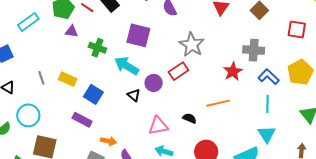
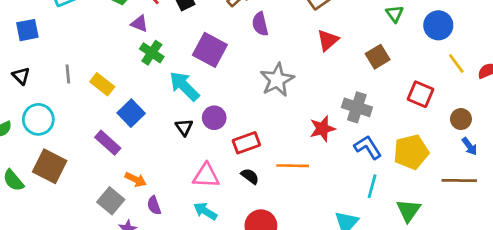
purple triangle: (72, 31) -> (139, 24), moved
red rectangle: (178, 71) -> (246, 143), moved
cyan line: (267, 104) -> (372, 186), moved

